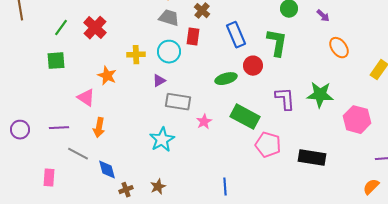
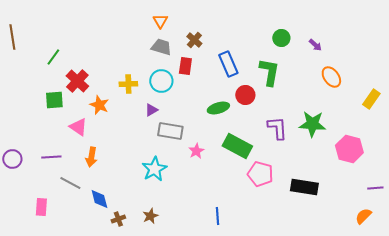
red cross: (95, 28) -> (77, 81), moved
green square: (56, 61) -> (54, 100), moved

